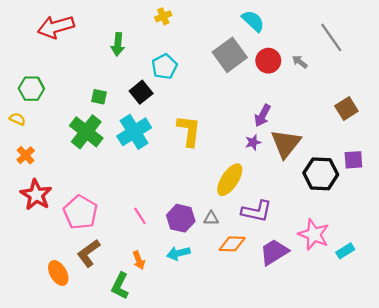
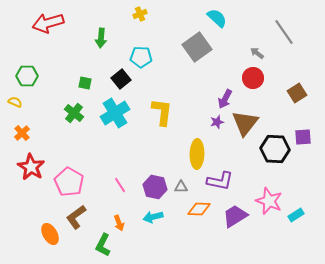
red circle: (268, 61) -> (253, 78), moved
cyan pentagon: (164, 66) -> (141, 57), turned 30
green cross: (86, 132) -> (74, 113), size x0.7
yellow ellipse: (230, 180) -> (197, 154), turned -32

